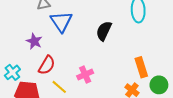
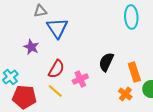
black semicircle: (104, 31) -> (106, 62), moved
red semicircle: (47, 65) -> (56, 69), moved

